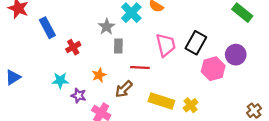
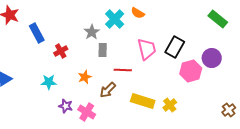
purple star: (79, 96) -> (66, 106), moved

